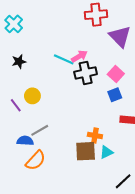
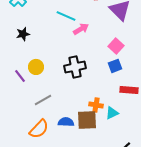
cyan line: (64, 59) -> (66, 16), moved
black cross: (86, 73) -> (75, 67), moved
blue semicircle: (25, 141) -> (66, 122), moved
cyan triangle: (106, 152) -> (112, 113), moved

